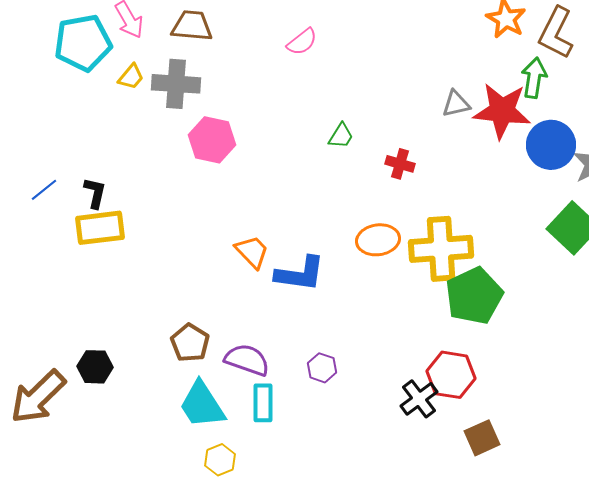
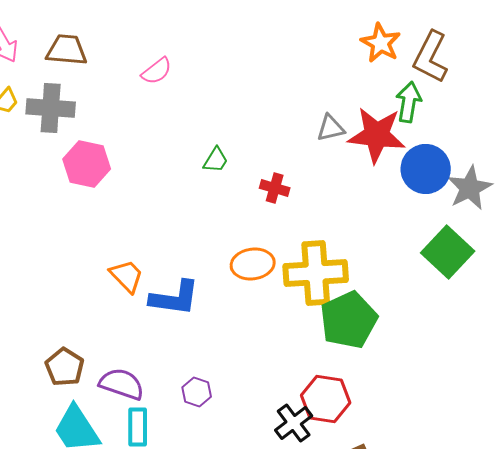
pink semicircle: (302, 42) -> (157, 71), moved

